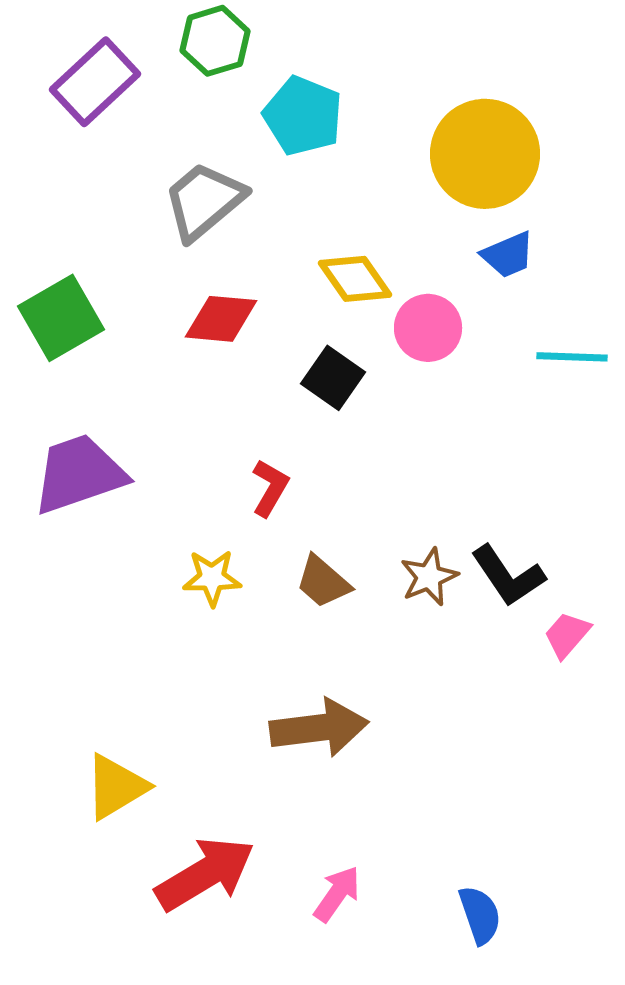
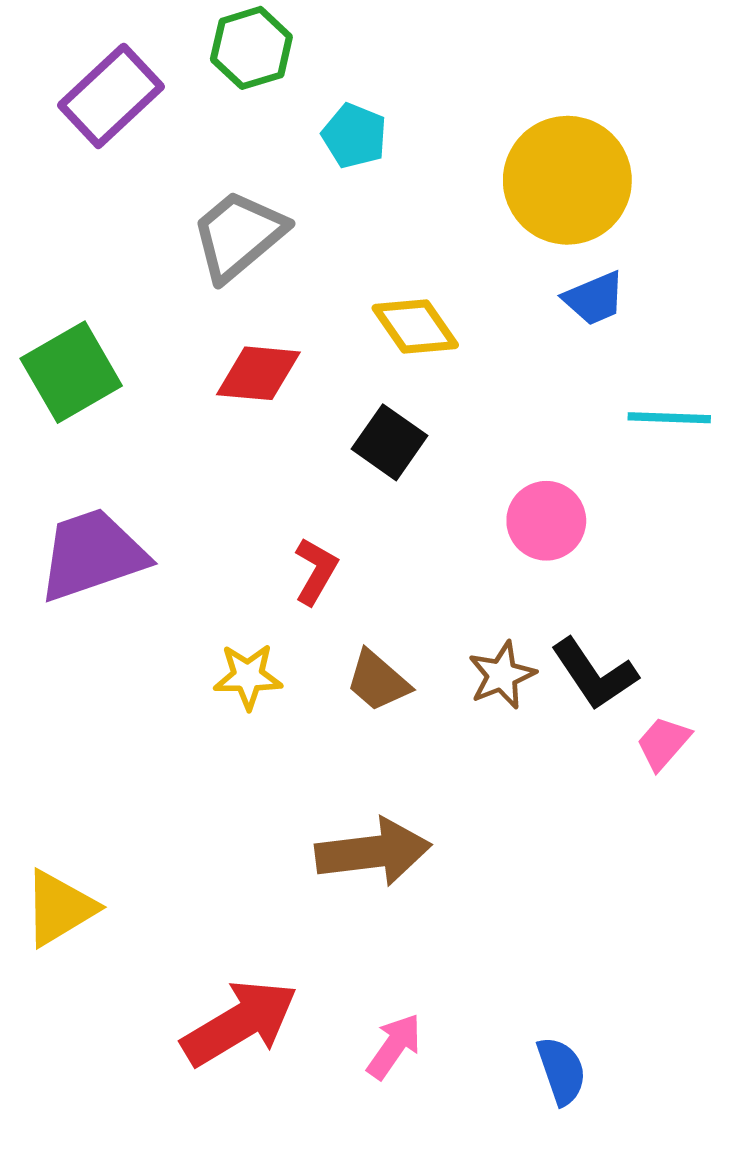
cyan pentagon: (303, 116) -> (354, 136), size x0.7
pink circle: (428, 328) -> (546, 521), moved
yellow triangle: (116, 787) -> (59, 908), moved

